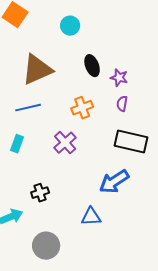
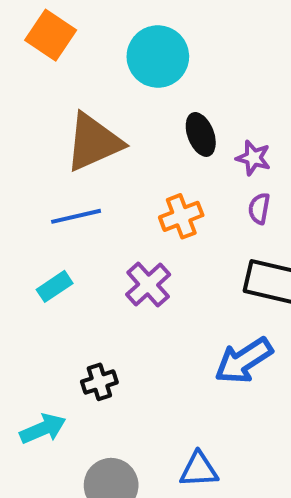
cyan circle: (70, 26) -> (158, 57), size x1.6
cyan rectangle: (17, 144) -> (55, 286), turned 36
blue triangle: (91, 217) -> (199, 470), moved

